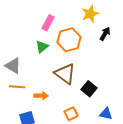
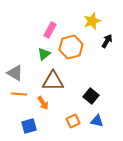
brown triangle: (65, 74) -> (53, 81), moved, turned -35
orange arrow: (41, 96) -> (43, 103), turned 56
blue triangle: (106, 114) -> (97, 121), moved

